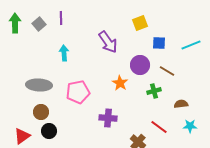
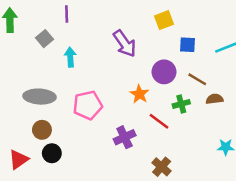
gray square: (39, 24) -> (44, 39), moved
brown semicircle: (181, 104) -> (215, 99), moved
purple cross: (108, 118) -> (125, 137), turned -30
red line: (159, 127) -> (159, 121), moved

